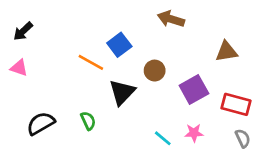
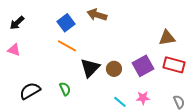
brown arrow: (171, 19) -> (97, 15), moved
blue square: (119, 45) -> (66, 23), moved
brown circle: (155, 71) -> (114, 69), moved
red rectangle: (236, 104) -> (174, 65), moved

